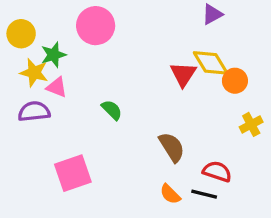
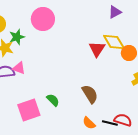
pink triangle: (57, 87) -> (19, 68), moved
green semicircle: (112, 110) -> (53, 100), moved
red semicircle: (217, 171) -> (123, 120), moved

